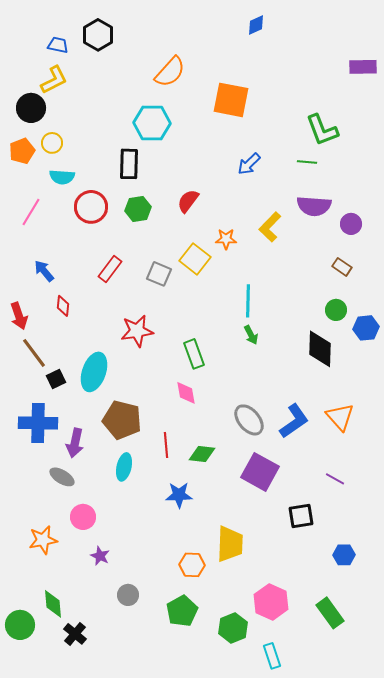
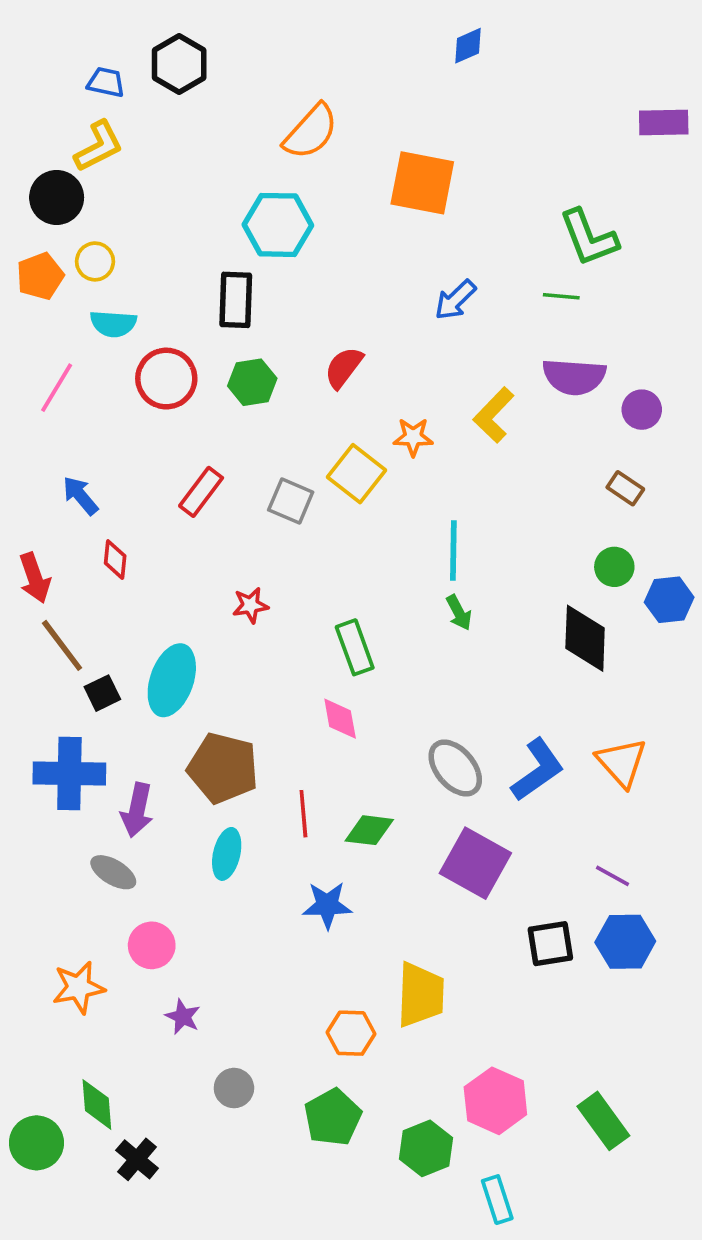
red star: (137, 331) -> (250, 605), size x0.6
blue hexagon: (344, 555) -> (625, 942), moved, size x1.4

